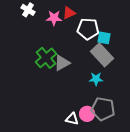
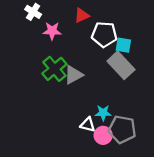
pink star: (54, 18) -> (52, 31), moved
cyan star: (96, 79) -> (103, 113), moved
white triangle: (72, 119) -> (88, 125), moved

